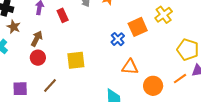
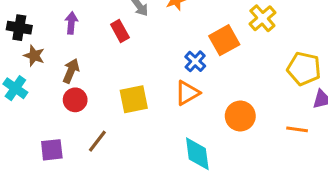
red rectangle: (63, 15) -> (120, 31), moved
orange triangle: (130, 67) -> (187, 93), moved, turned -30
orange line: (180, 79) -> (297, 129), moved, turned 48
orange circle: (153, 86) -> (240, 116), moved

